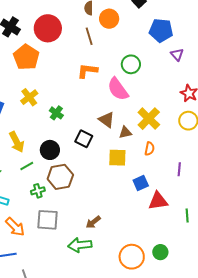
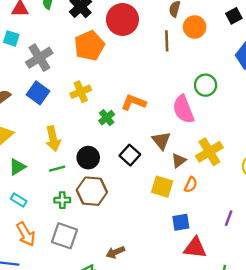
orange L-shape: (87, 71) -> (134, 102), moved
brown triangle: (125, 133) -> (179, 161), turned -40
orange semicircle: (150, 149) -> (191, 185), moved

